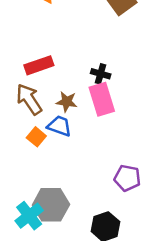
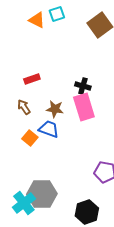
red rectangle: (39, 65) -> (32, 79), size x0.7
brown arrow: (29, 99) -> (24, 107), size x0.6

